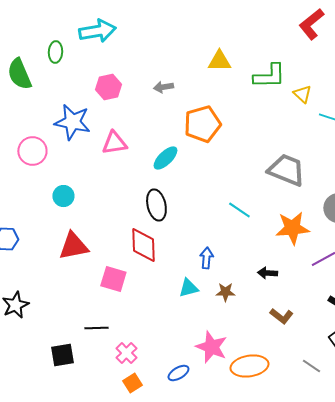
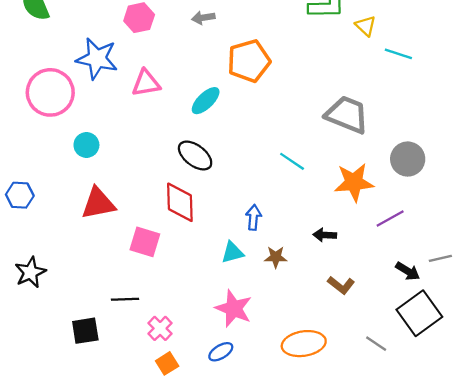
pink circle: (32, 151) -> (50, 92), size x1.4
black ellipse: (156, 205) -> (195, 156), turned -40
pink star: (211, 347) -> (234, 309), moved

